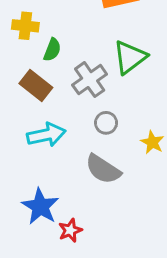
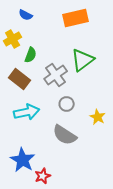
yellow cross: (25, 26) -> (13, 39), turned -36

